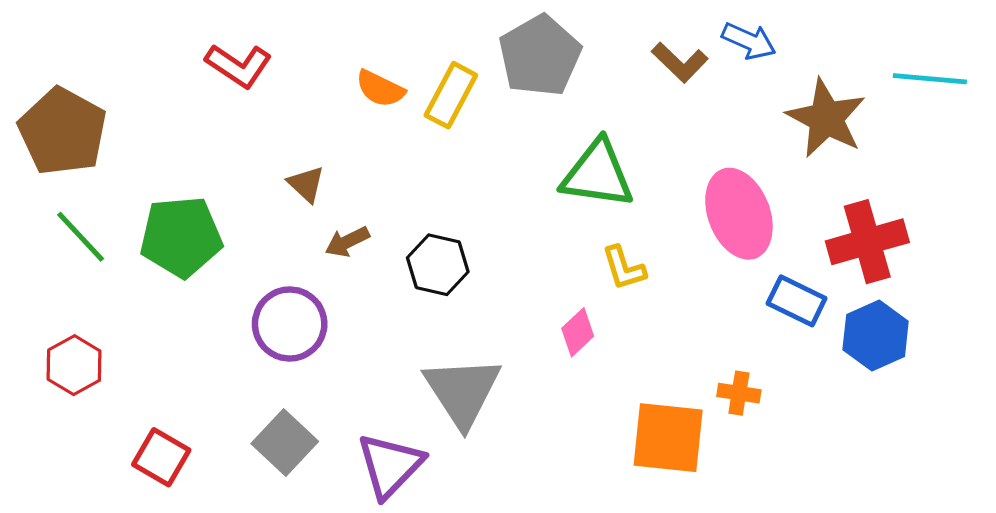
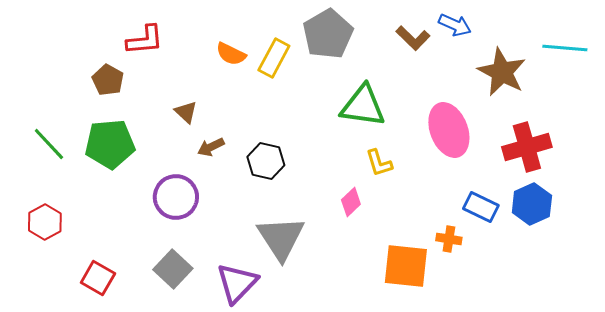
red L-shape: (239, 66) -> (145, 40), turned -39
brown pentagon: (63, 131) -> (108, 80), moved, size x0.6
blue rectangle: (797, 301) -> (481, 207), moved

